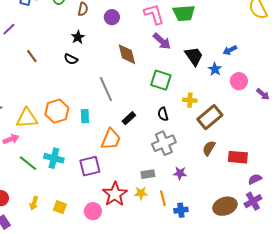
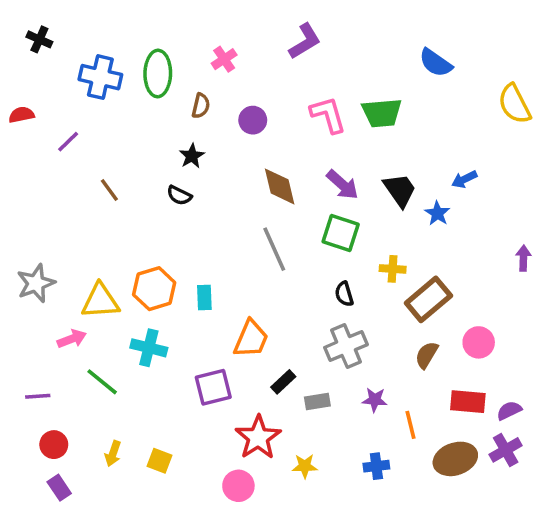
purple arrow: (162, 41) -> (342, 185), moved
pink circle: (239, 81) -> (479, 342), moved
gray line: (106, 89) -> (274, 249), moved
purple arrow: (263, 94) -> (523, 258), turned -128
black rectangle: (129, 118) -> (283, 382), moved
red rectangle: (238, 157) -> (468, 402), moved
cyan cross: (54, 158) -> (149, 348), moved
yellow star: (141, 193) -> (305, 466), moved
orange line: (163, 198) -> (411, 425), moved
pink circle: (93, 211) -> (238, 486), moved

